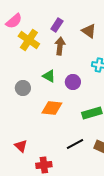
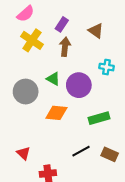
pink semicircle: (14, 21) -> (26, 14), moved
purple circle: (73, 82) -> (79, 85), size x1.5
gray circle: (23, 88) -> (26, 92), size x1.5

